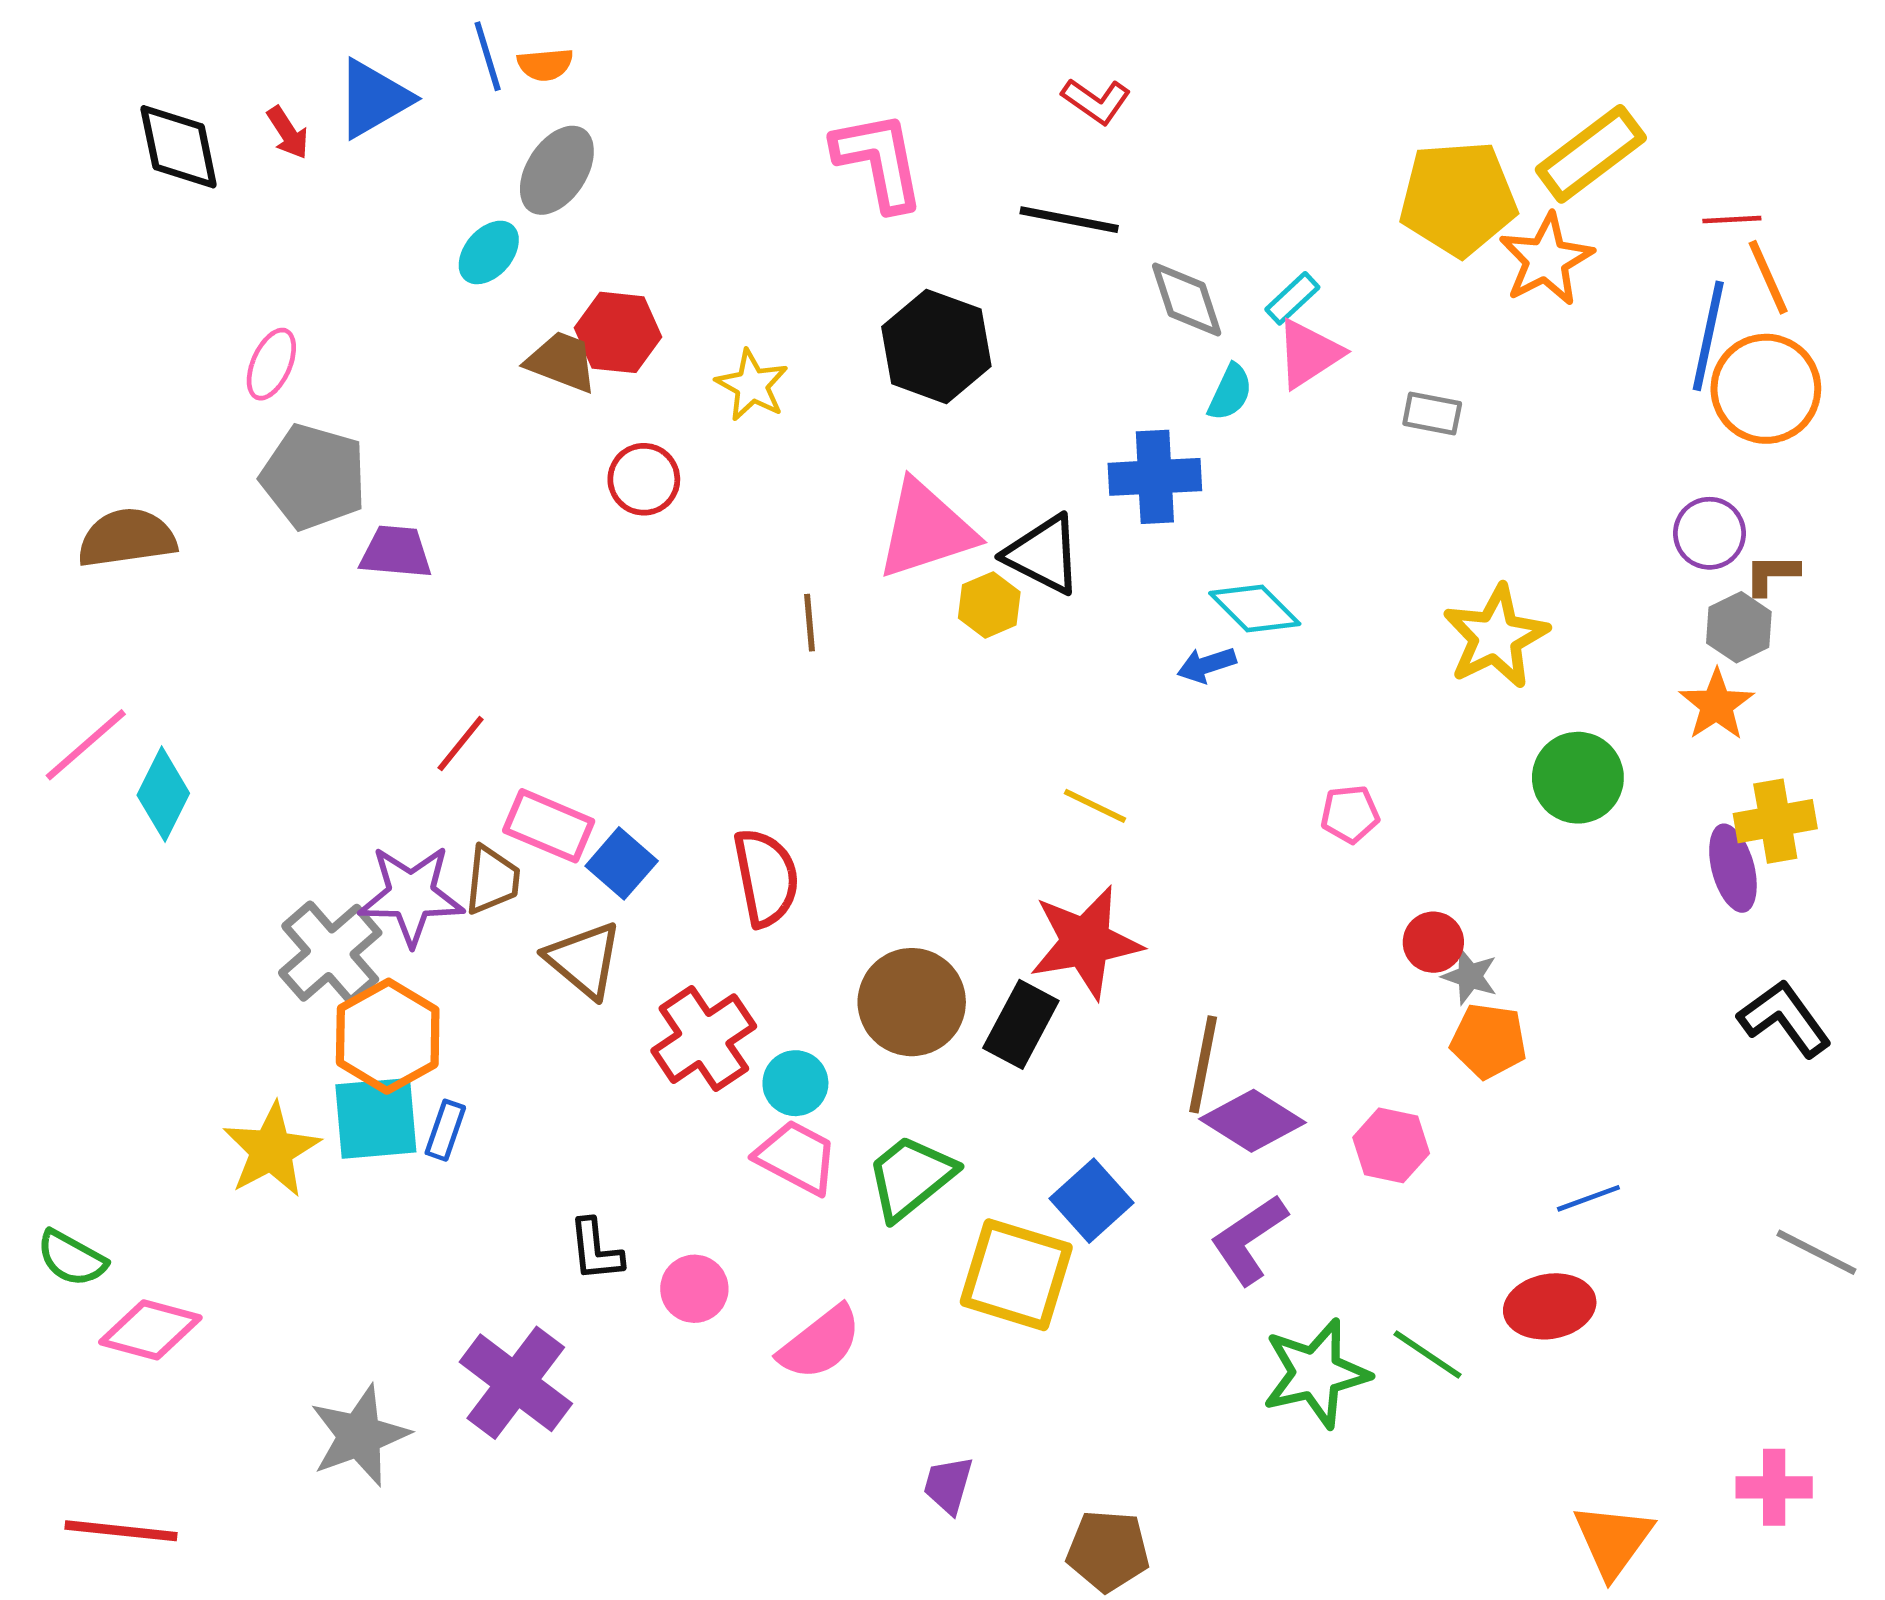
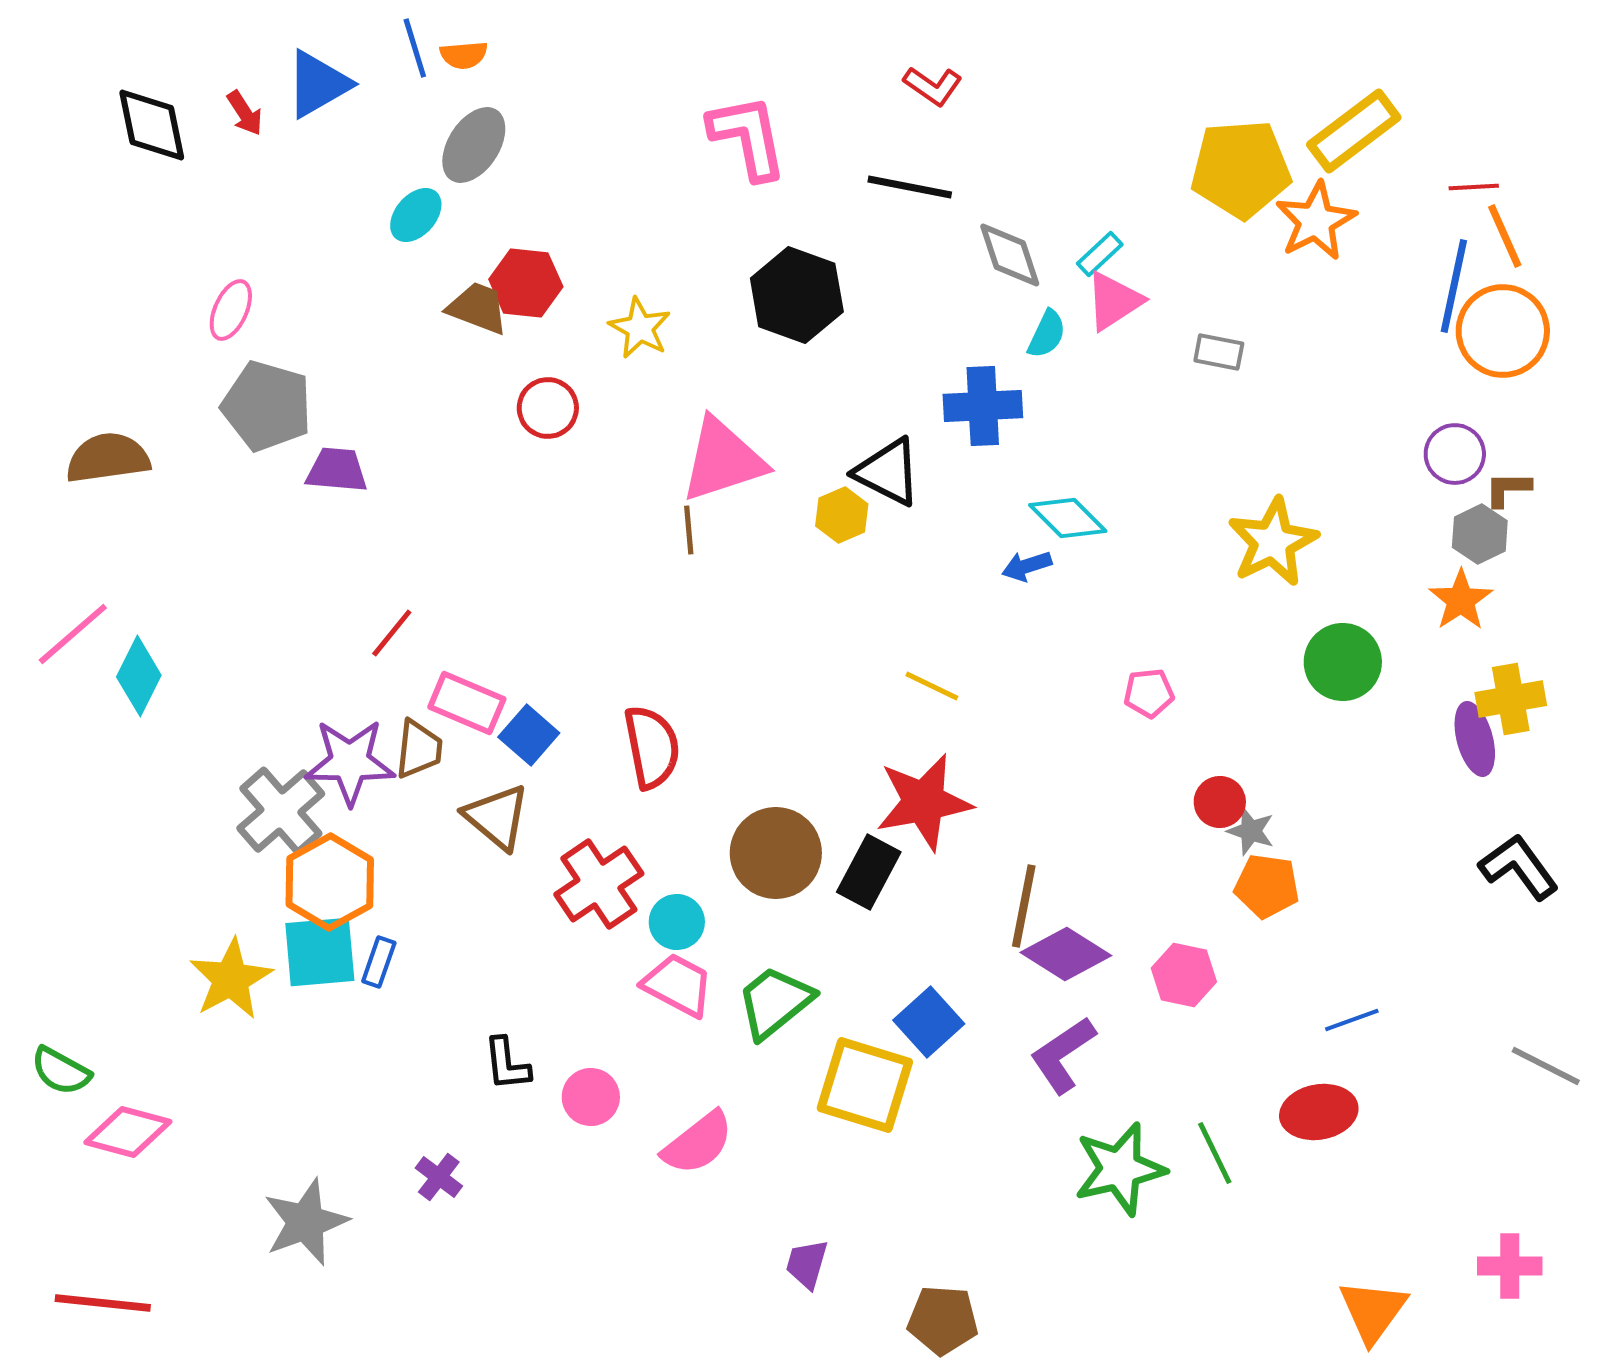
pink triangle: (926, 530) -> (723, 460), moved
green line: (1427, 1355) -> (1215, 1153), turned 30
purple cross: (516, 1383) -> (439, 1177), size x0.5

